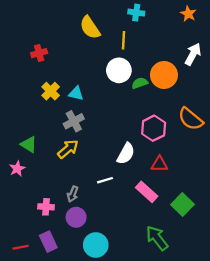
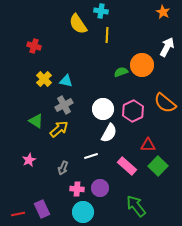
cyan cross: (136, 13) -> (101, 11), moved
red cross: (39, 53) -> (34, 46), turned 32
white circle: (119, 70) -> (103, 109), moved
green triangle: (29, 144) -> (36, 121), moved
red triangle: (159, 164) -> (148, 145), moved
pink star: (17, 169) -> (29, 160), moved
green square: (182, 205) -> (158, 166), moved
pink cross: (46, 207) -> (77, 189), moved
purple circle: (76, 217) -> (100, 188), moved

